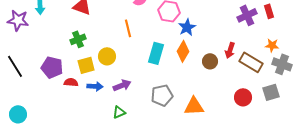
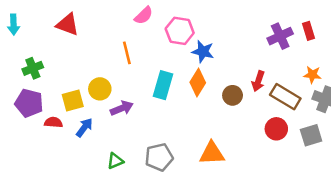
blue star: (187, 27) -> (203, 52), turned -30
green cross: (78, 39) -> (33, 68), moved
purple arrow: (122, 85) -> (122, 108), moved
blue arrow: (95, 86) -> (84, 128), turned -56
gray pentagon: (162, 95) -> (159, 157), moved
red circle: (243, 97) -> (276, 129), moved

